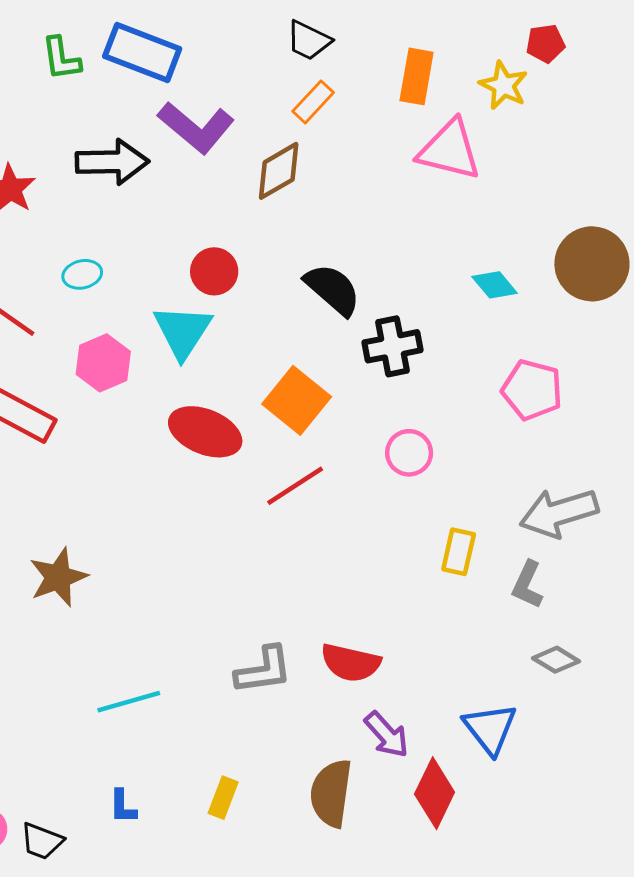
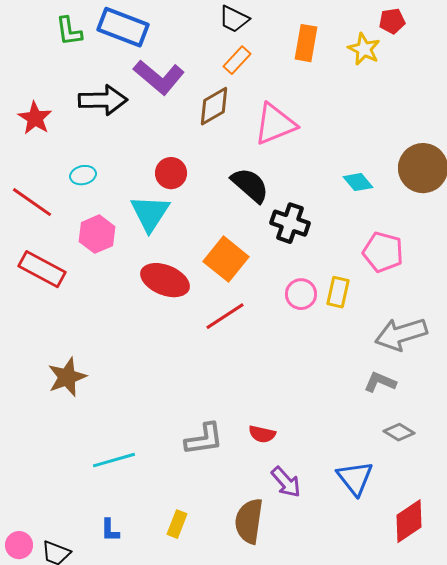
pink triangle: (450, 150) -> (275, 124), moved, turned -36
black cross: (393, 346) -> (290, 223), turned 30
yellow rectangle: (459, 552) -> (338, 292), moved
gray L-shape: (528, 585) -> (380, 382), turned 88
red semicircle: (351, 663) -> (262, 434), size x0.7
red diamond: (435, 793) -> (409, 521), moved, turned 30

